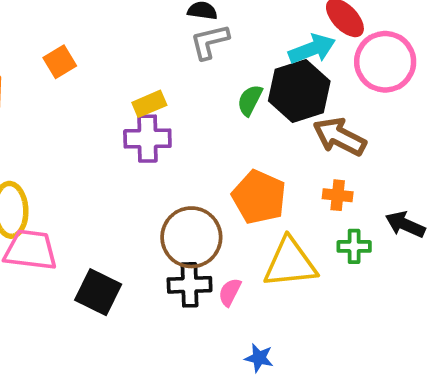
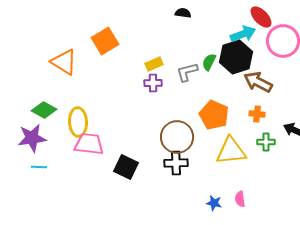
gray L-shape: (210, 42) -> (187, 72), moved
orange square: (60, 62) -> (105, 41), size x1.5
purple cross: (147, 139) -> (153, 83), size x0.7
pink semicircle: (230, 292) -> (240, 199), moved, turned -35

